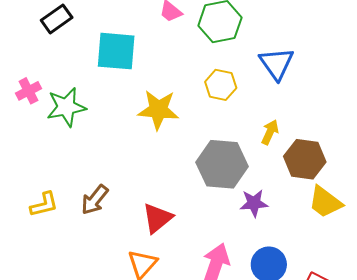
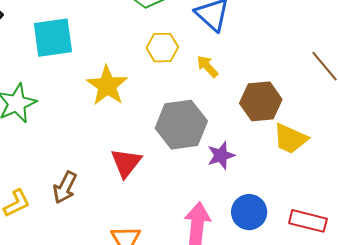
yellow star: (158, 110) -> (107, 86), turned -30
yellow arrow: (270, 132) -> (207, 66), moved, turned -55
red triangle: (157, 218) -> (126, 163), moved

